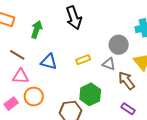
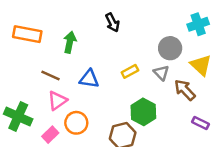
black arrow: (74, 18) -> (112, 23), size x0.7
gray triangle: (109, 64) -> (161, 73), turned 32
pink triangle: (20, 76) -> (57, 101), turned -30
purple rectangle: (128, 109) -> (201, 123), moved

